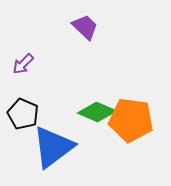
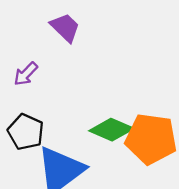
purple trapezoid: (85, 27) -> (65, 27), moved

